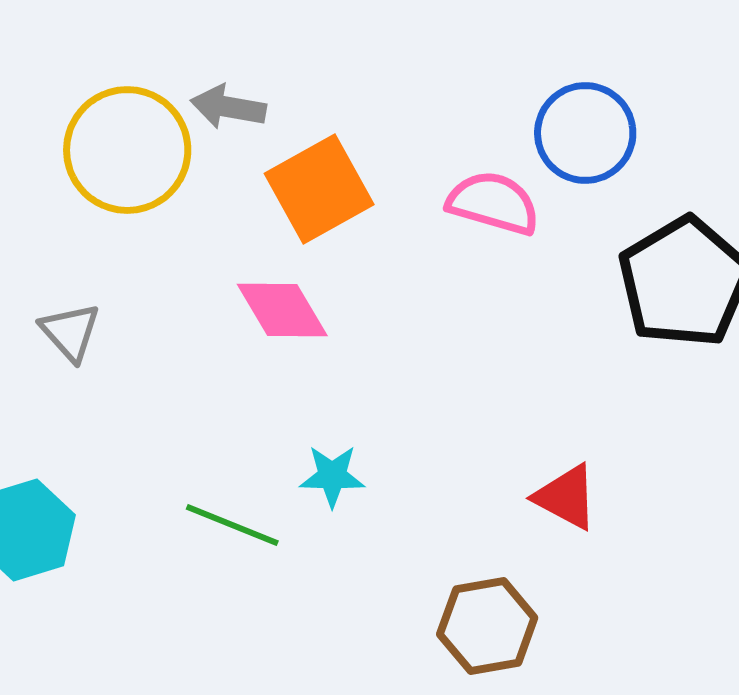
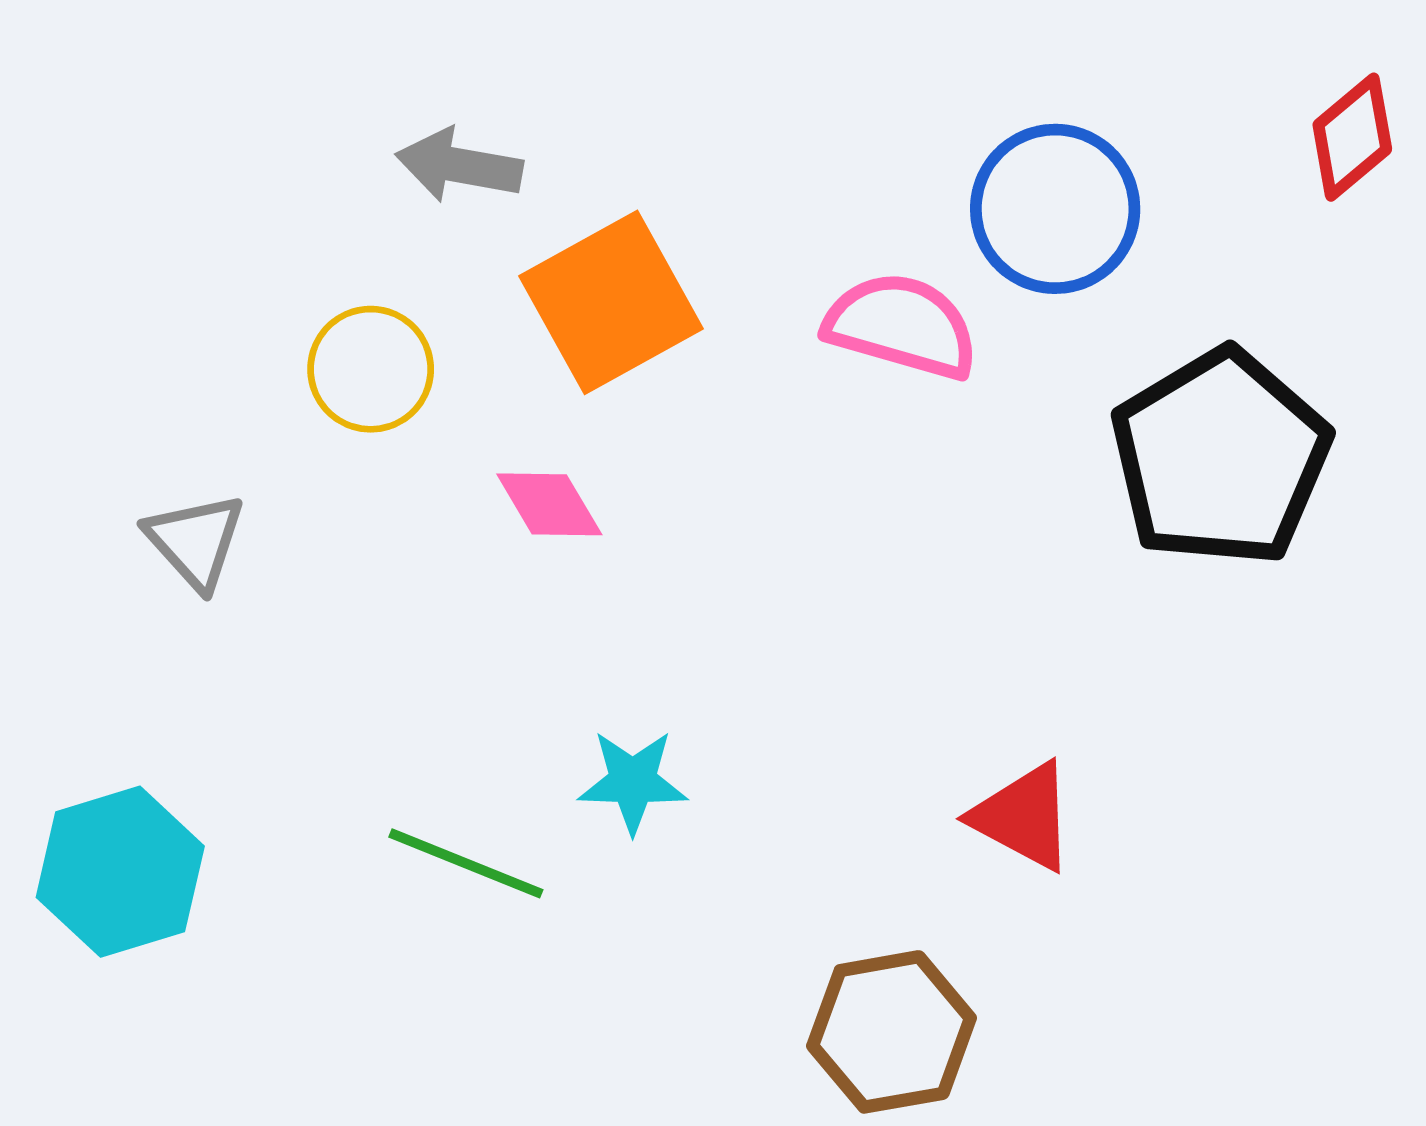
yellow circle: (127, 150) -> (371, 369), moved, size x0.6
pink diamond: (282, 310) -> (549, 504), size x0.7

